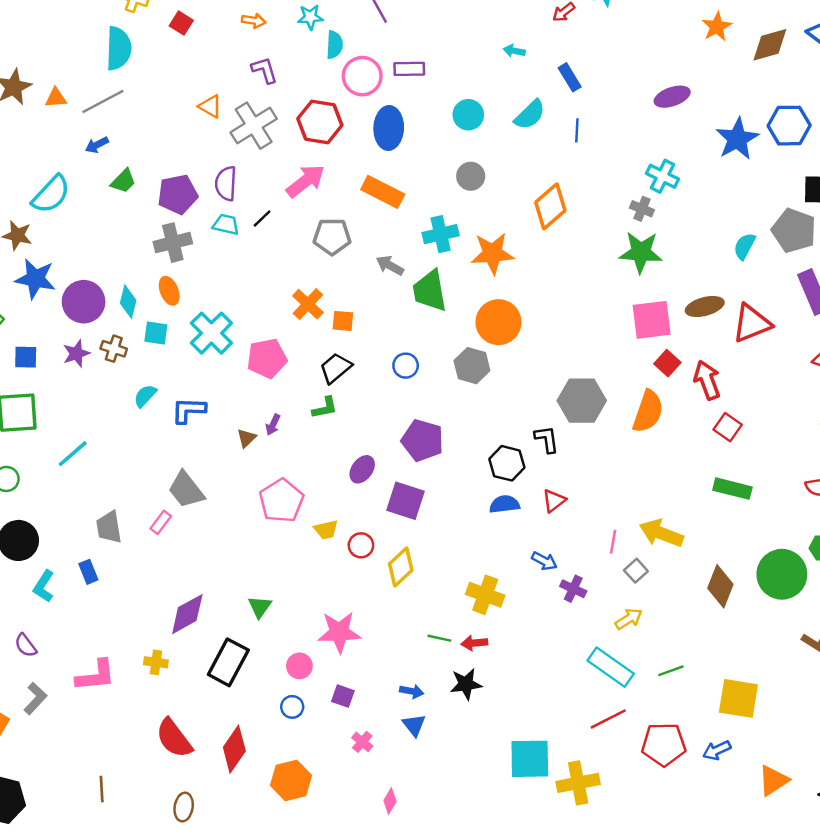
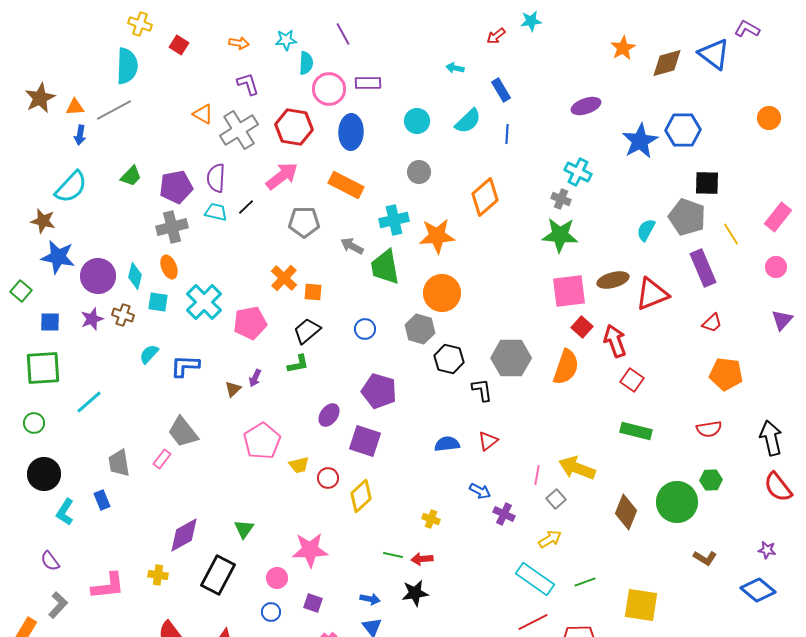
blue arrow: (97, 145) -> (80, 135), moved, turned -54
black hexagon: (507, 463) -> (449, 359), moved
yellow cross: (485, 595) -> (431, 519), size x0.6

